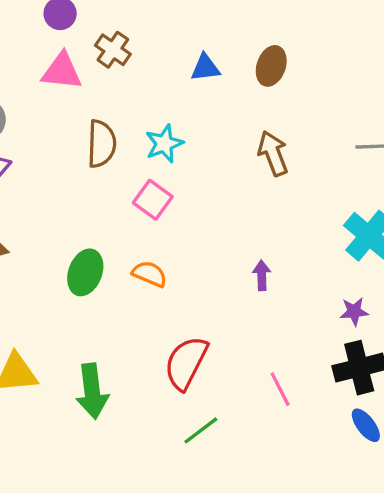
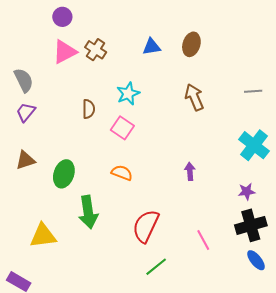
brown cross: (113, 50) -> (96, 50), moved
pink triangle: (62, 71) -> (65, 52), turned -32
brown semicircle: (102, 144) -> (89, 109), moved, size x0.7
green ellipse: (85, 272) -> (64, 174), moved
green arrow: (92, 391) -> (88, 212), moved

